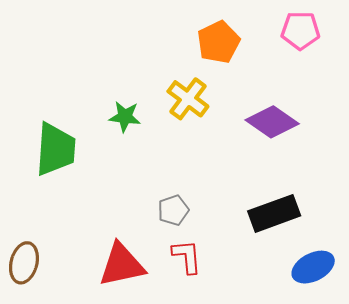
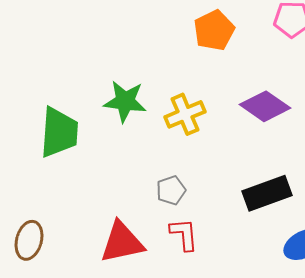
yellow cross: (188, 99) -> (185, 114), moved, turned 30
green star: (125, 117) -> (125, 101), size x1.4

